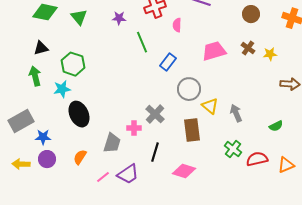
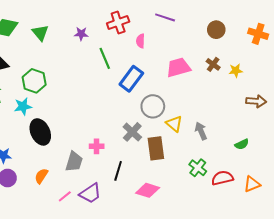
blue rectangle: (168, 62) -> (131, 79), size x1.4
gray cross: (155, 114) -> (132, 132), moved

